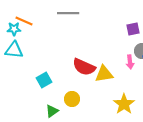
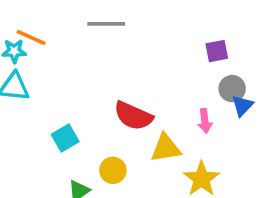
pink arrow: (130, 62) -> (205, 121), moved
yellow triangle: (104, 74) -> (166, 148), moved

